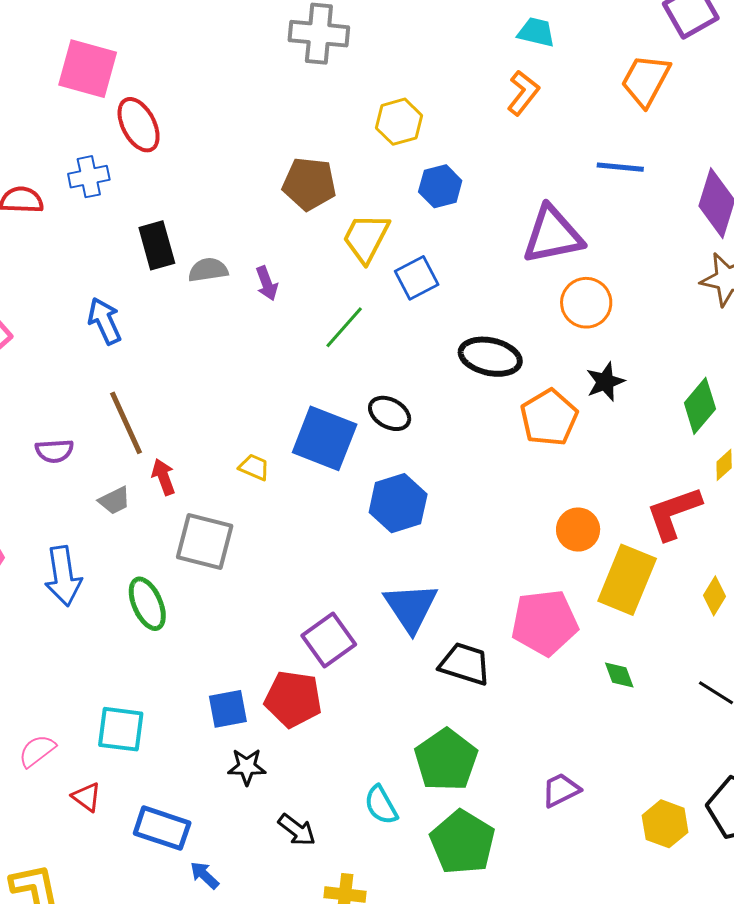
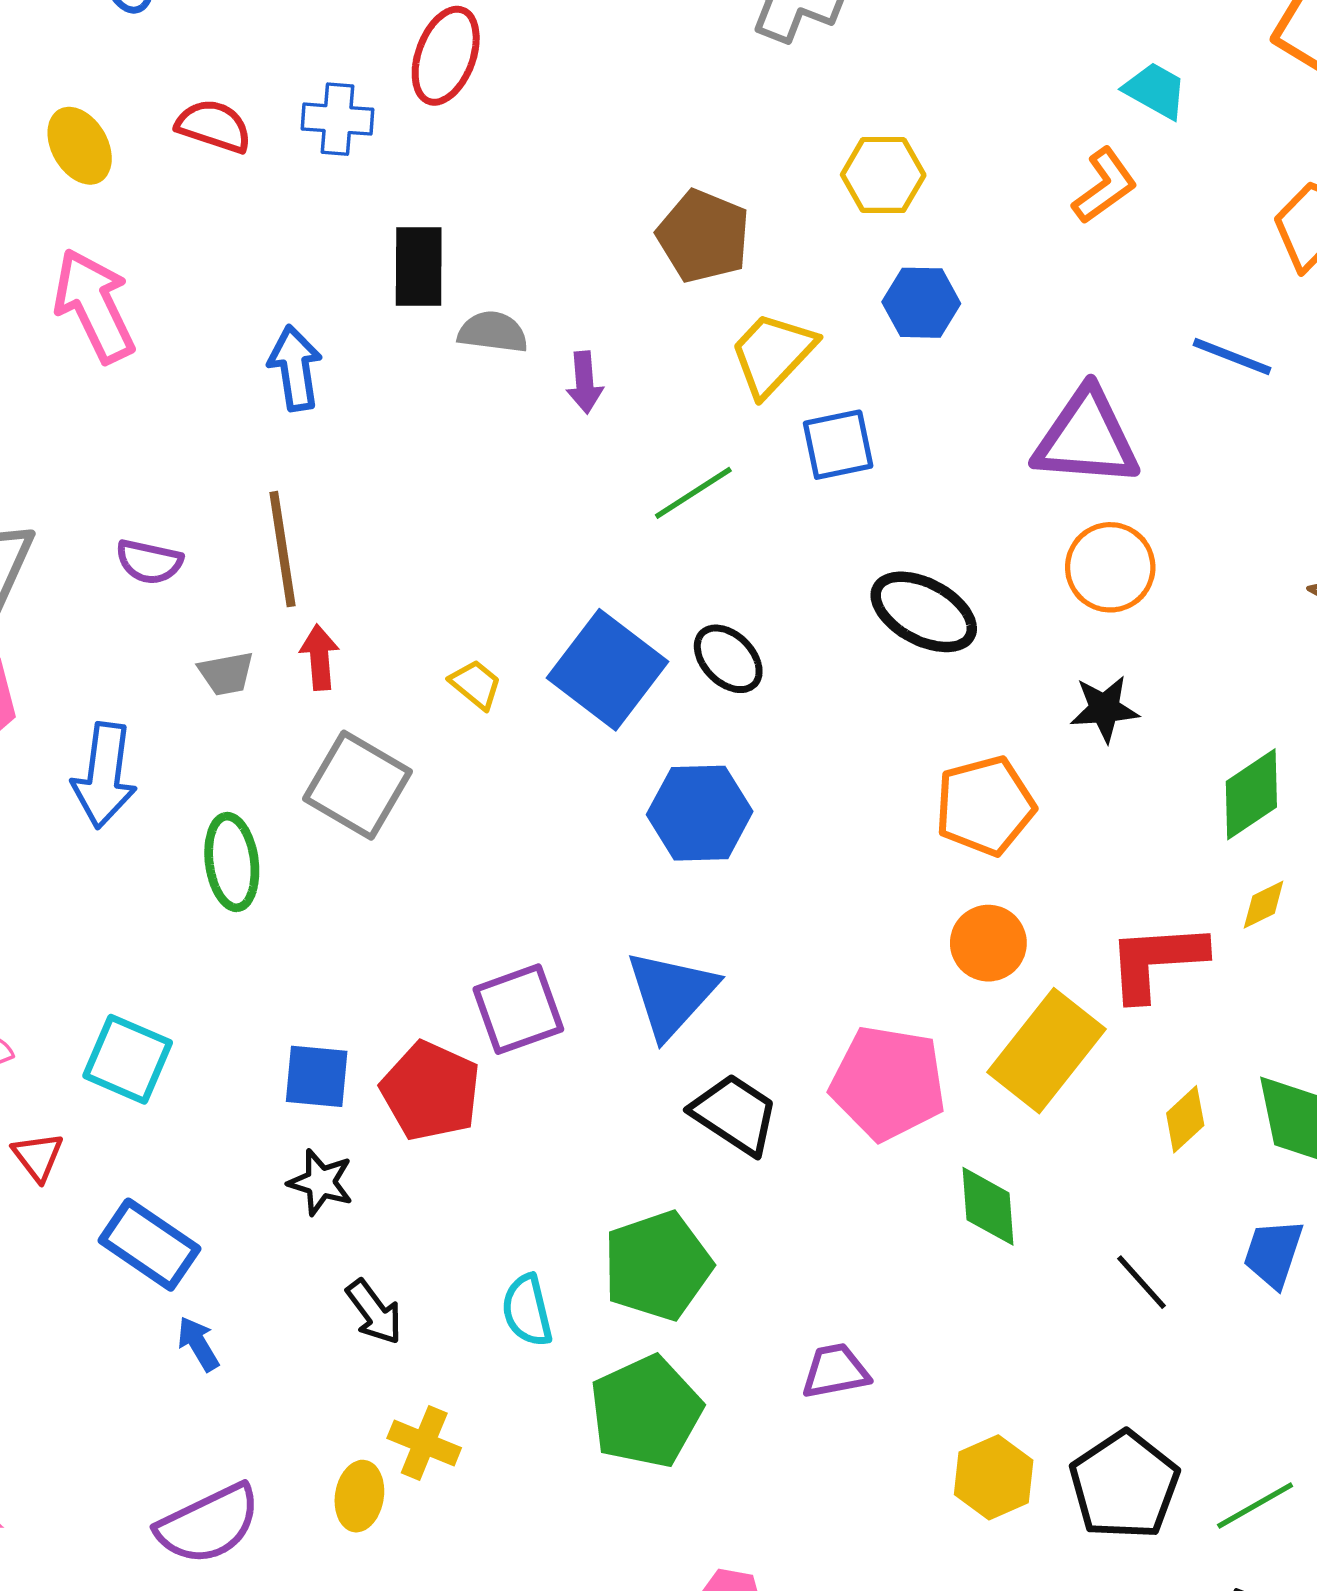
red ellipse: (139, 125) -> (446, 56), turned 32
orange pentagon: (549, 418) -> (985, 806), moved
green diamond: (619, 675) -> (988, 1206), size x1.4

